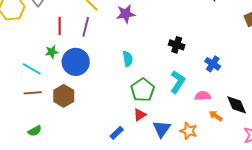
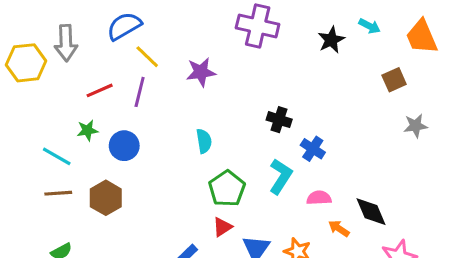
red line: (60, 26) -> (100, 90), turned 66
blue circle: (76, 62) -> (124, 146), size x0.7
blue cross: (213, 64) -> (313, 149), moved

